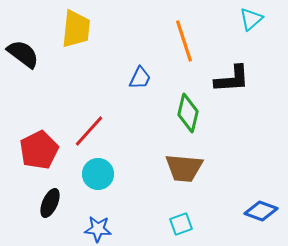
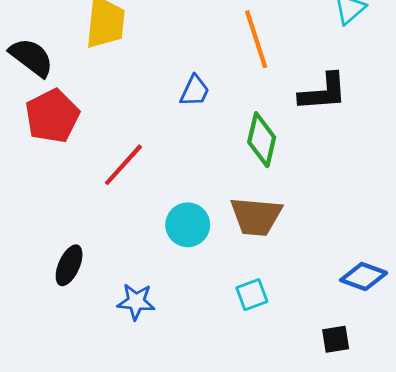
red pentagon: (39, 150) -> (52, 116), moved
cyan circle: (98, 174) -> (188, 225), moved

